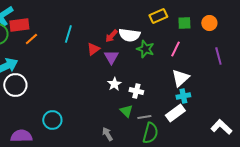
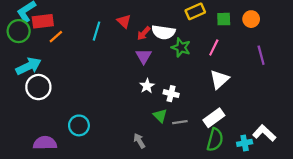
red triangle: (93, 49) -> (124, 21), moved, turned -40
cyan cross: (183, 96) -> (245, 143), moved
green semicircle: (150, 133) -> (215, 140), moved

